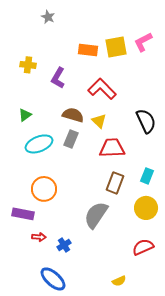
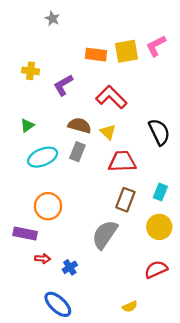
purple L-shape: (58, 78) -> (63, 85), turned 30

